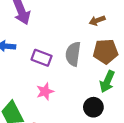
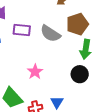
gray semicircle: (73, 54) -> (50, 34), turned -50
purple rectangle: (42, 58) -> (22, 30), moved

